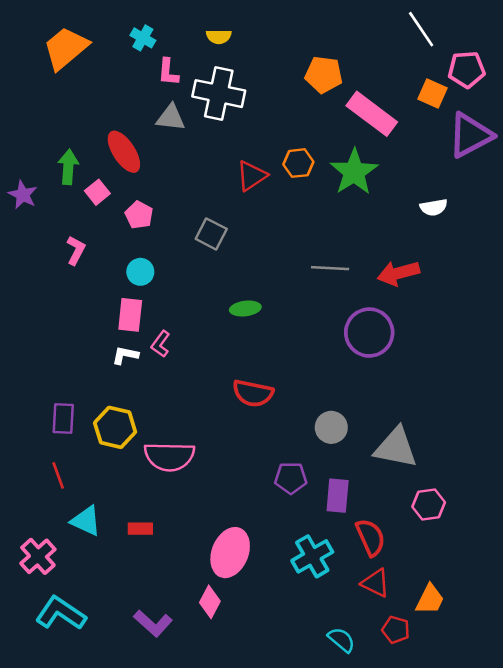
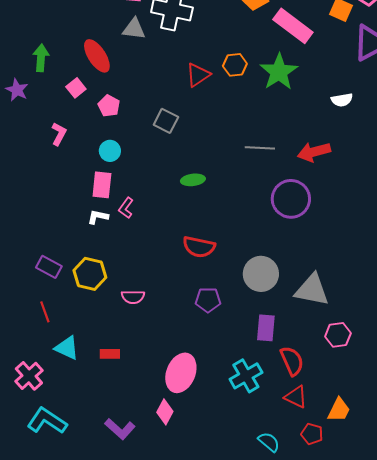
green arrow: (68, 167) -> (41, 58), moved
purple rectangle: (63, 419) -> (49, 267), turned -65
gray circle: (331, 427) -> (261, 274), size x1.4
pink semicircle: (169, 456) -> (133, 297), size x0.6
purple pentagon: (291, 478) -> (208, 300), moved

